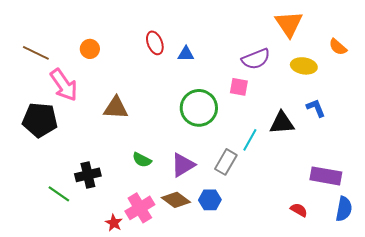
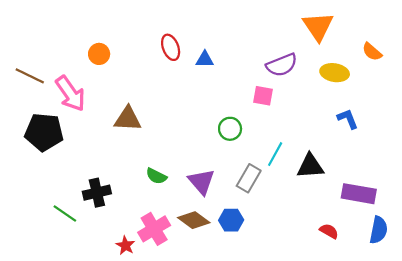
brown line: (36, 53) -> (30, 76), moved
green circle: (199, 108) -> (230, 129), moved, size x0.6
black triangle: (282, 123) -> (310, 166), moved
purple triangle: (183, 165) -> (201, 182), turned -40

